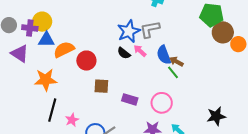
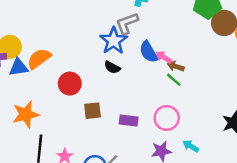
gray L-shape: (150, 29) -> (127, 23), moved
orange semicircle: (64, 50) -> (39, 59), moved
pink arrow: (140, 51) -> (164, 57), moved
blue semicircle: (164, 55) -> (149, 52), moved

